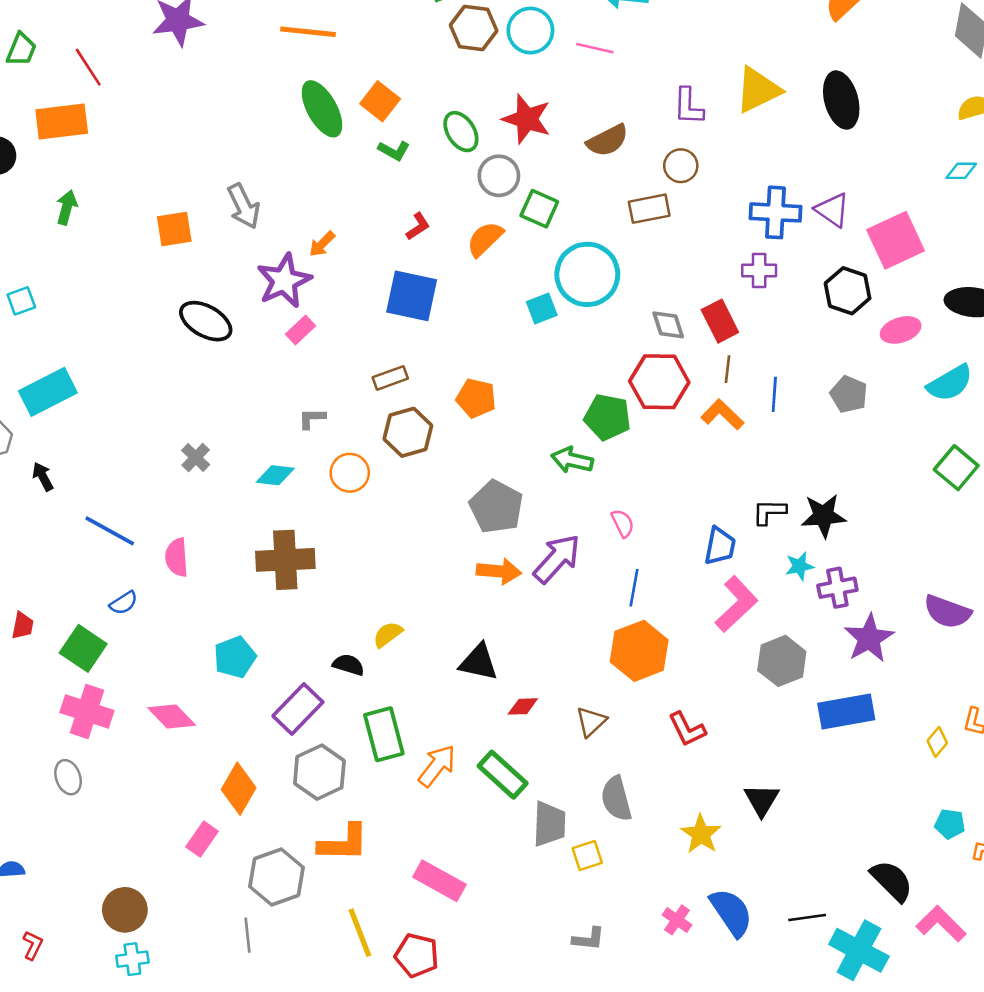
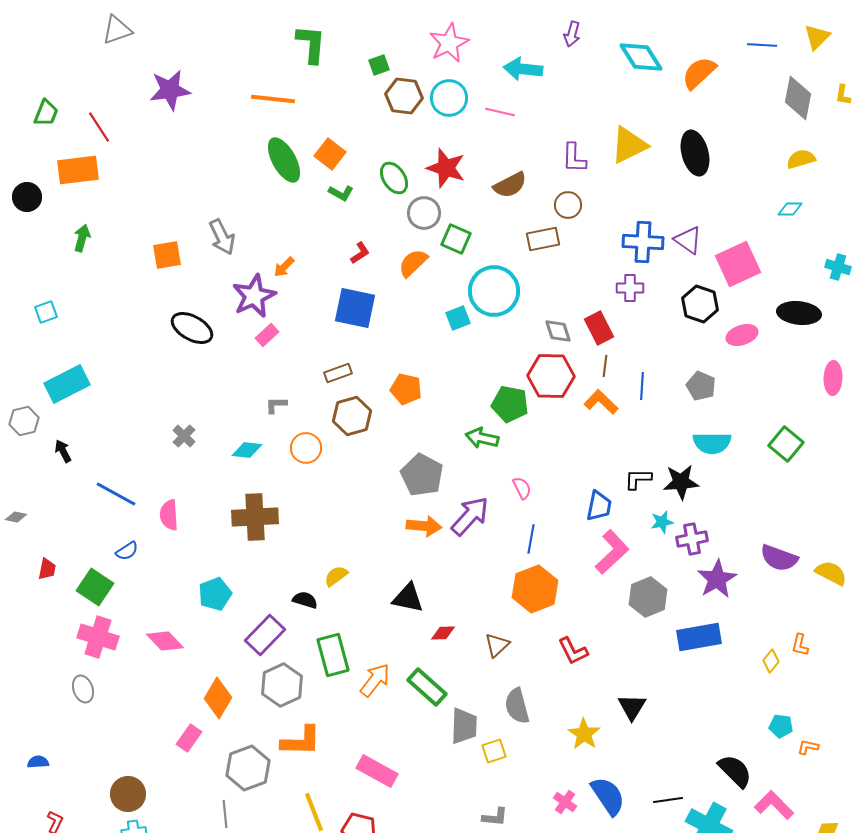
cyan semicircle: (950, 383) -> (712, 443), moved, turned 30

